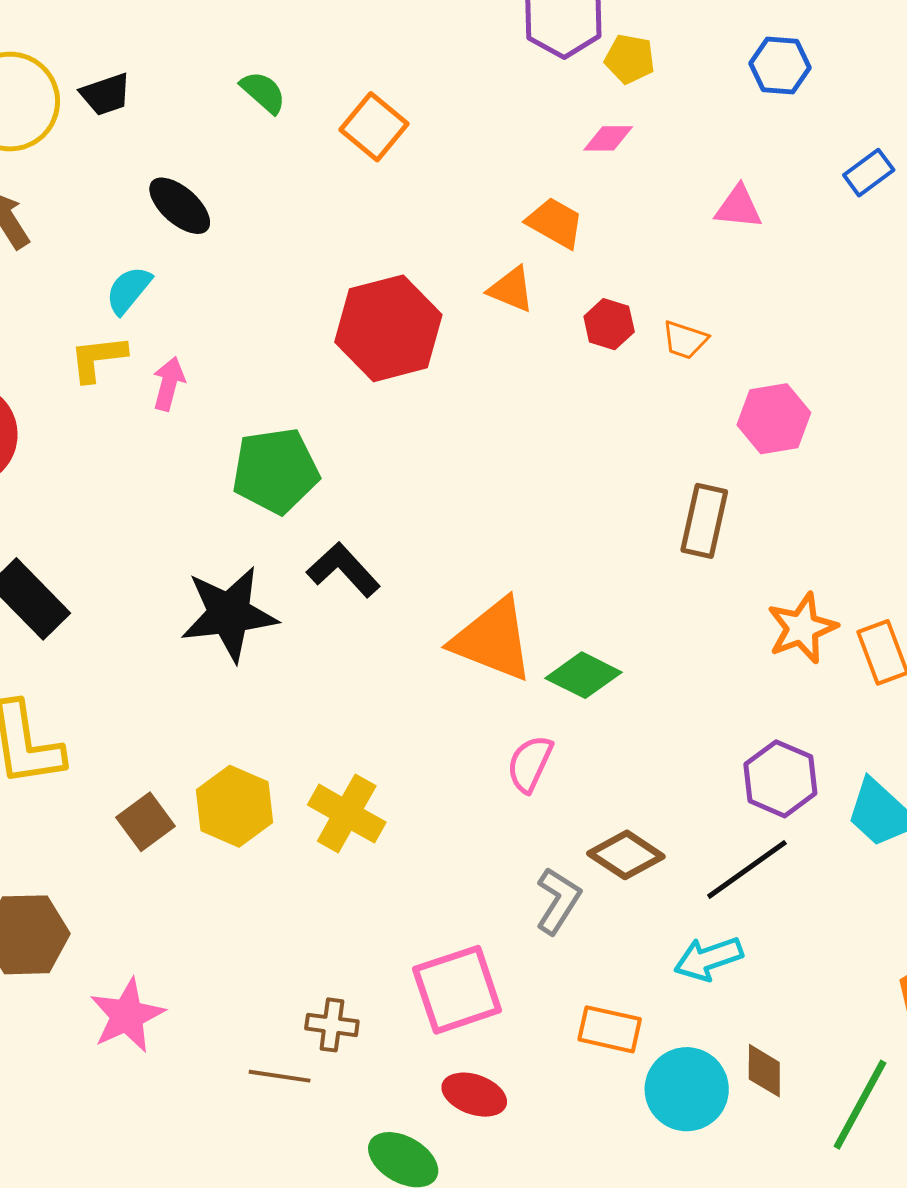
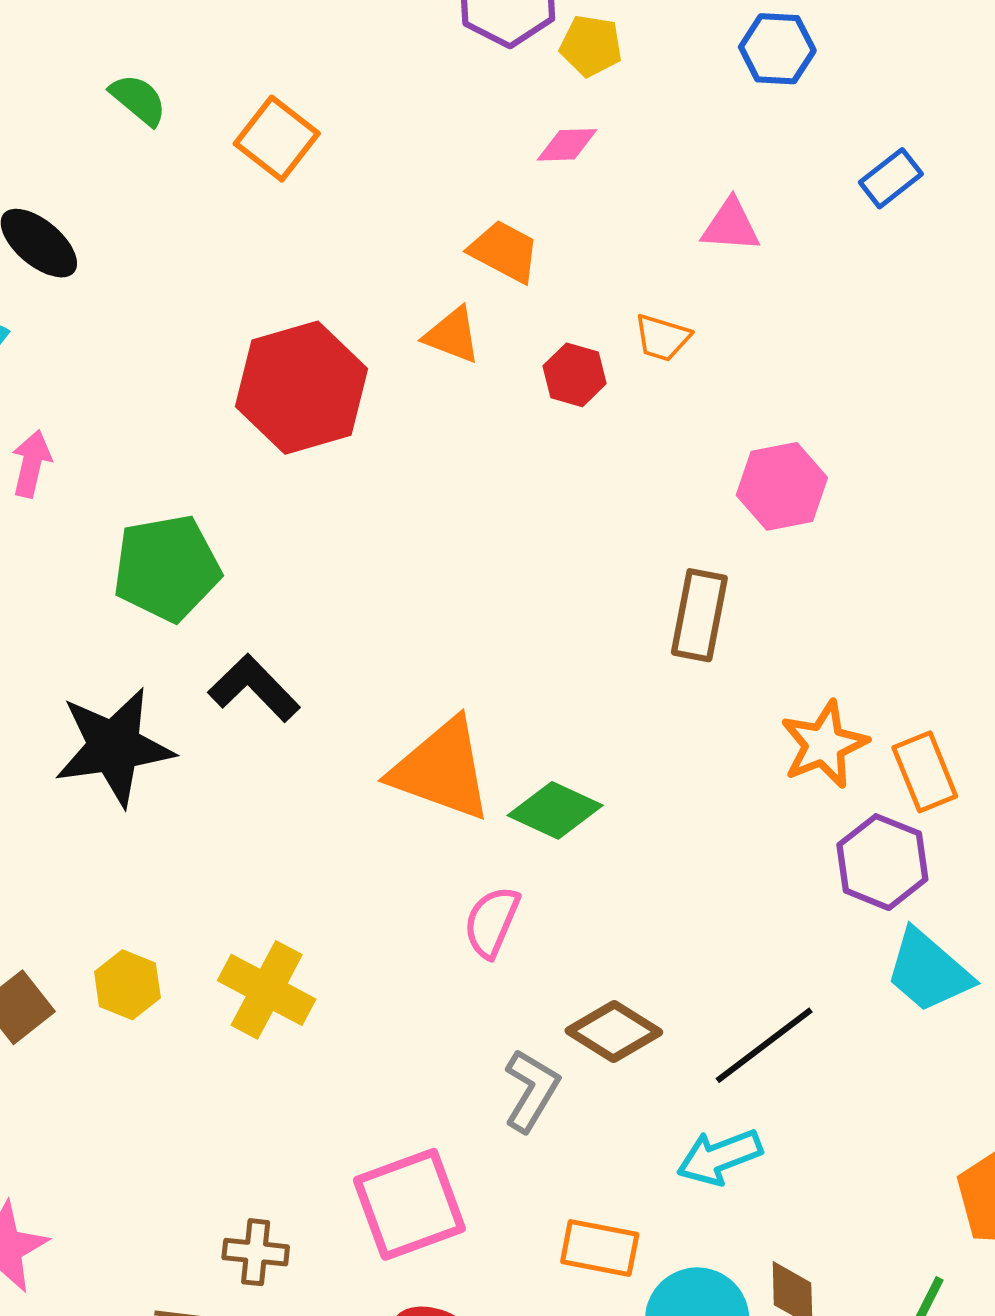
orange trapezoid: (685, 340) -> (662, 338), moved
purple hexagon: (780, 779) -> (882, 862), moved
yellow hexagon: (234, 806) -> (127, 985), size x0.7

